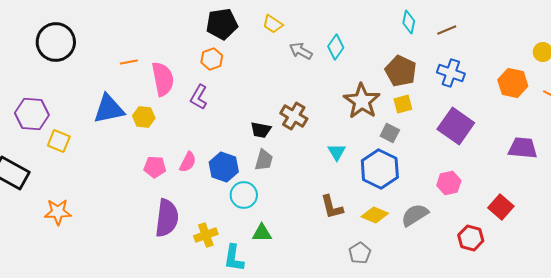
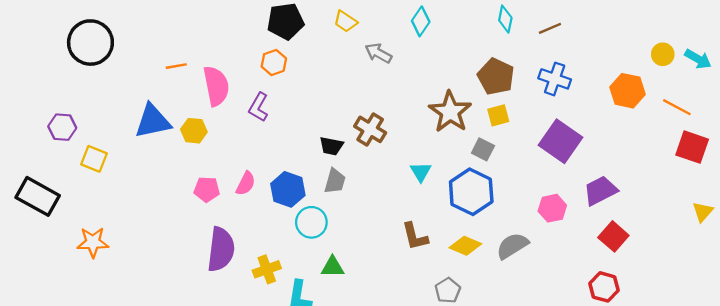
cyan diamond: (336, 47) -> (421, 21), moved
purple hexagon: (32, 114) -> (62, 127), size x0.7
purple trapezoid: (523, 148) -> (600, 191), moved, turned -32
red hexagon: (471, 238) -> (604, 287), moved

